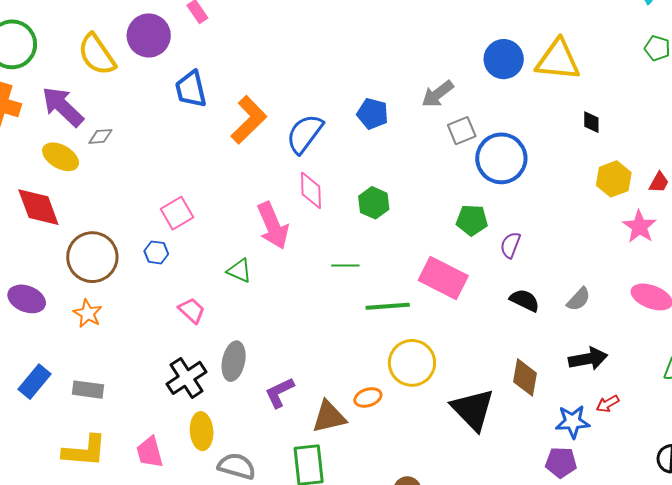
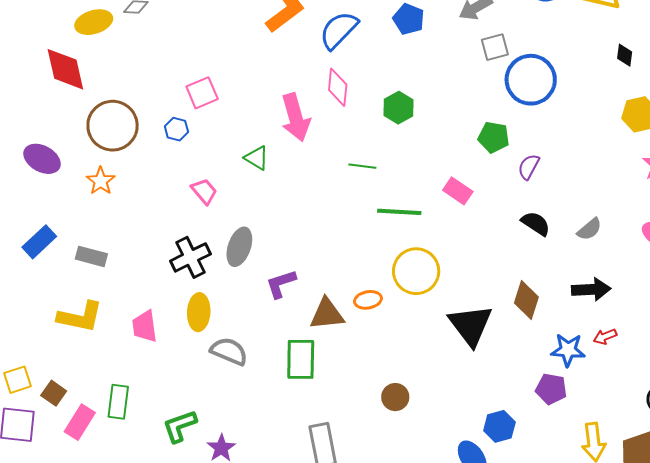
yellow ellipse: (61, 157) -> (94, 22), turned -54
pink rectangle: (443, 278) -> (458, 191), size x0.6

